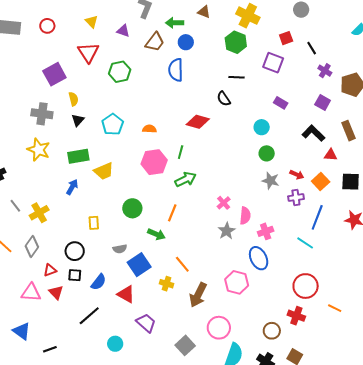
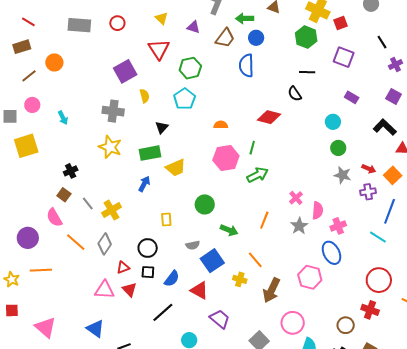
red square: (286, 38) -> (341, 23), moved
purple cross: (325, 71) -> (395, 64), turned 32
black triangle: (78, 120) -> (162, 127), moved
cyan pentagon: (113, 124) -> (184, 99), moved
orange line: (172, 213) -> (264, 220), moved

